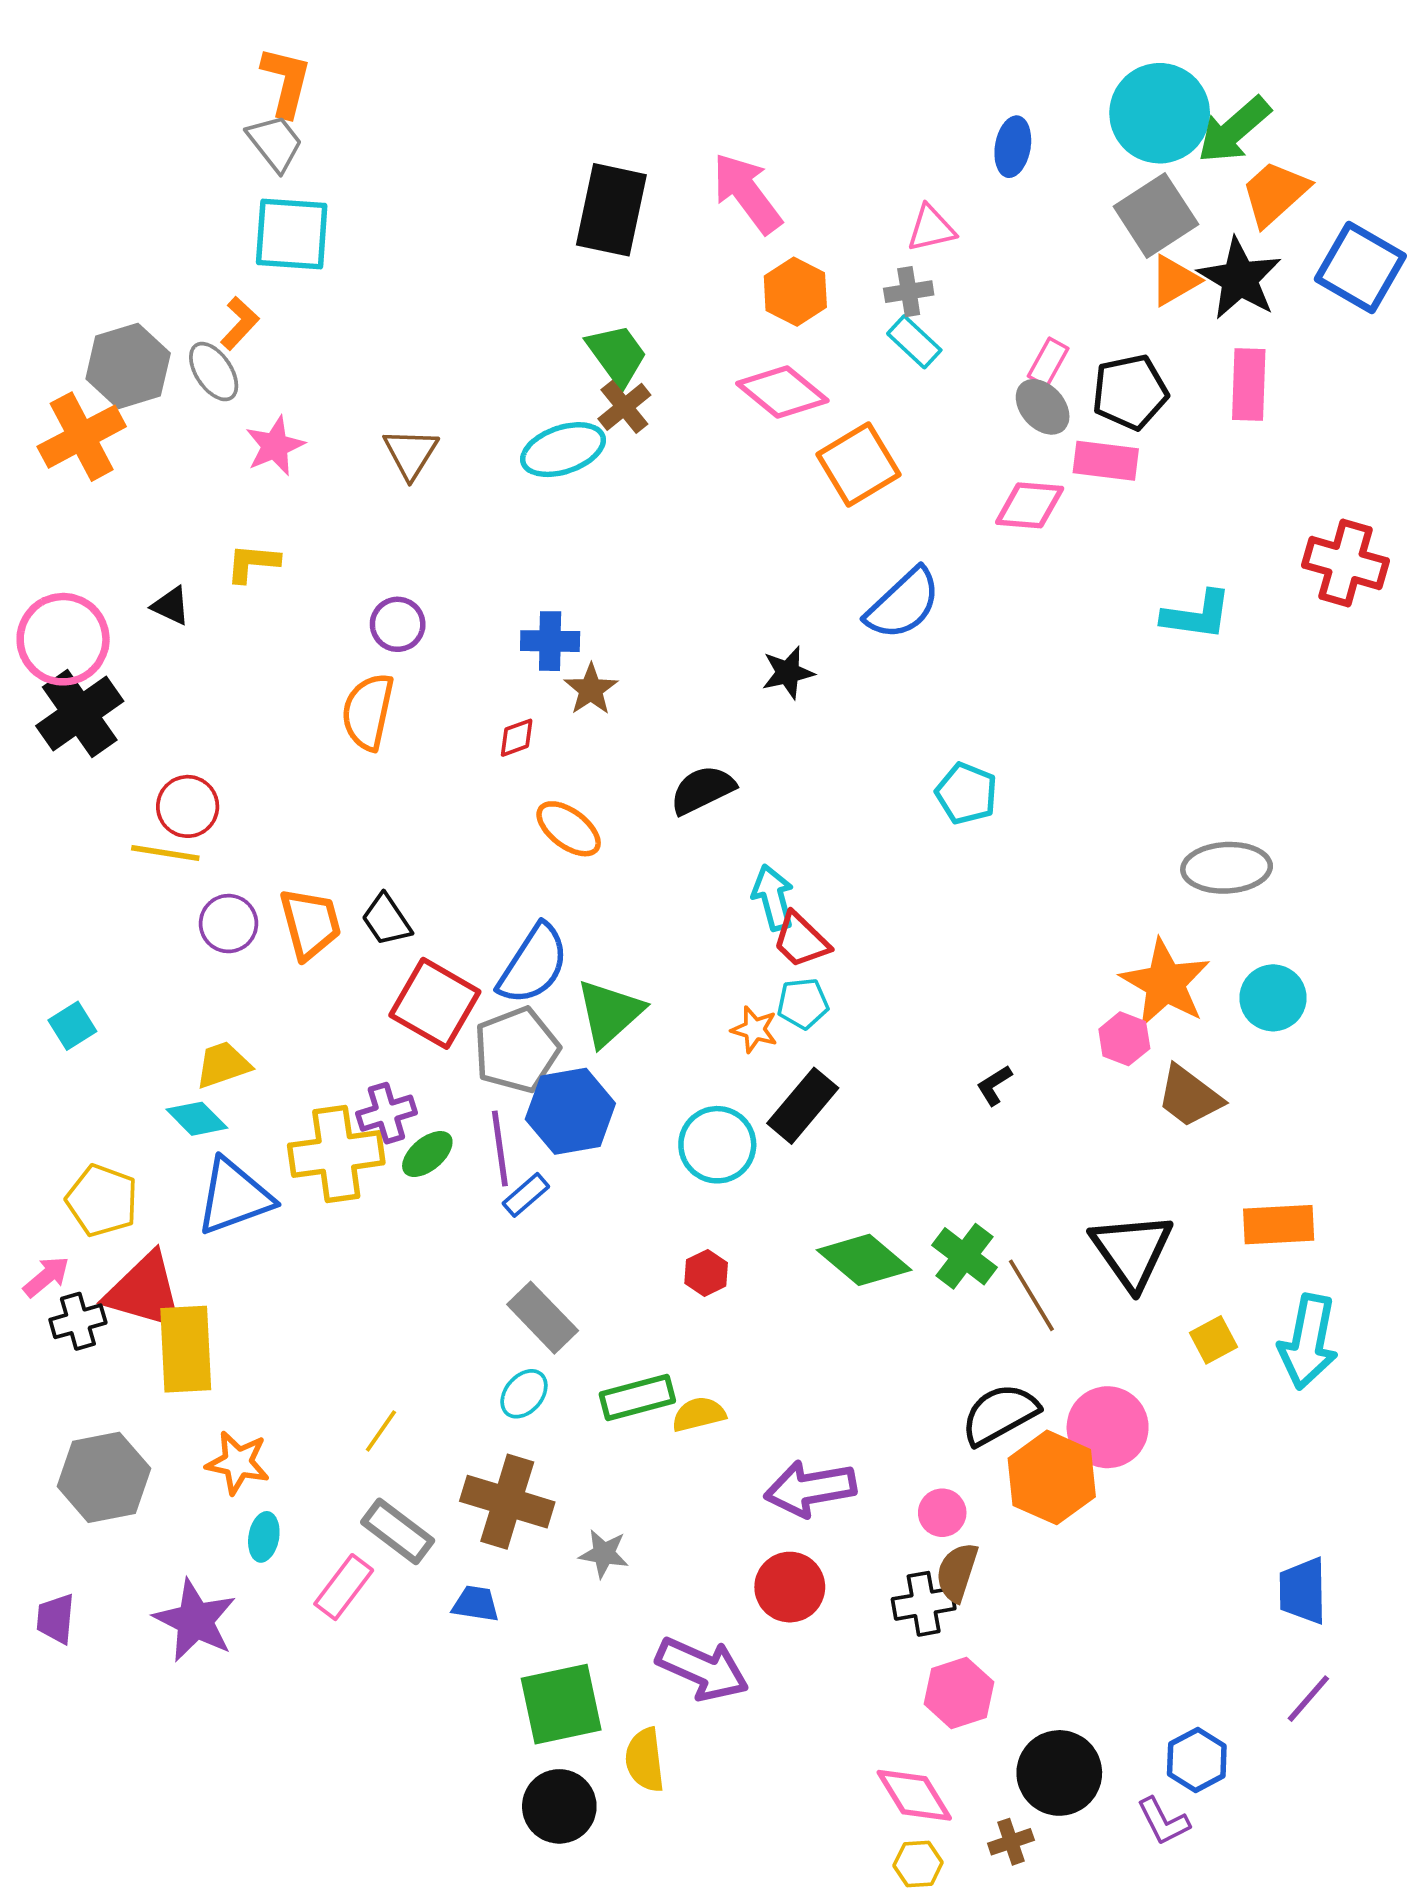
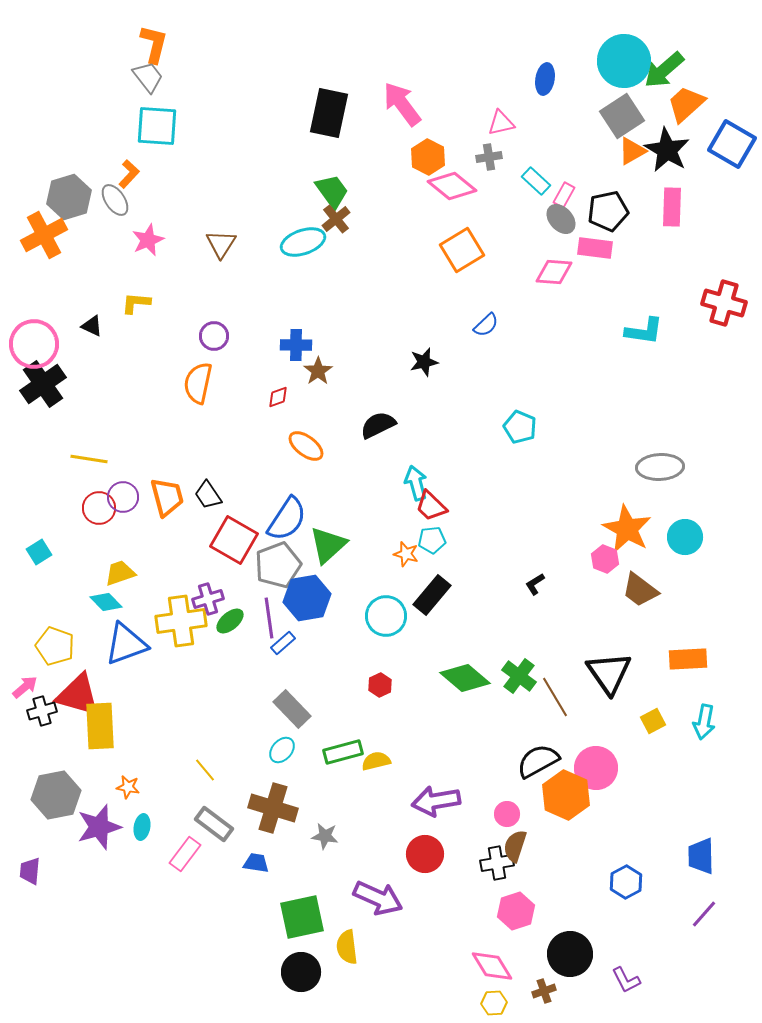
cyan rectangle: (914, 342) -> (536, 181), moved
pink diamond: (782, 392) -> (452, 186), moved
blue semicircle: (903, 604) -> (486, 325), size x0.6
red circle: (188, 806) -> (99, 508), moved
cyan arrow: (1308, 1342) -> (704, 722), size x0.7
yellow line: (381, 1431) -> (205, 770), turned -75
orange star: (238, 1463) -> (128, 787), size x0.7
purple star: (195, 1621) -> (99, 827), moved, turned 30
blue hexagon: (1197, 1760) -> (626, 882), moved

